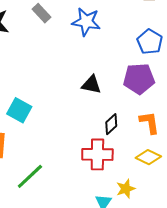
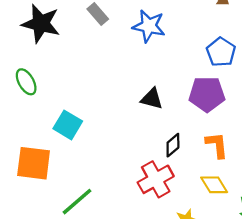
red cross: (97, 154) -> (156, 179), turned -32
yellow diamond: (148, 157) -> (214, 185), turned 30

